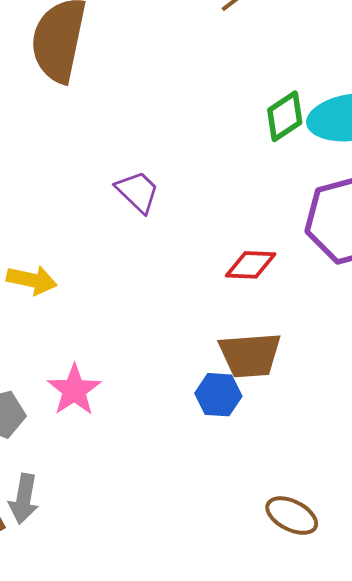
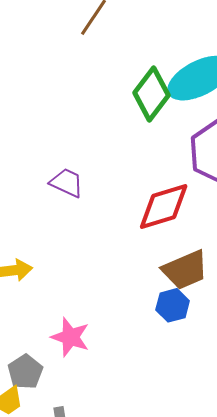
green diamond: (285, 116) -> (151, 94), size x1.4
red diamond: (251, 265) -> (164, 206), size x1.5

